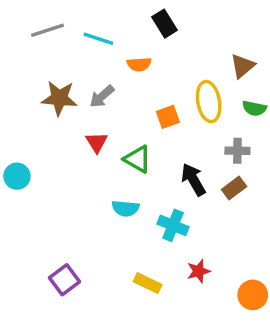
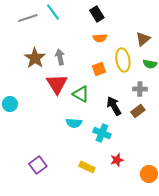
cyan line: (98, 39) -> (53, 12), moved, turned 36
orange semicircle: (139, 64) -> (100, 38), moved
gray arrow: (102, 96) -> (60, 57), turned 119
brown star: (59, 98) -> (35, 58), turned 30
red triangle: (97, 142) -> (57, 84), size x1.6

